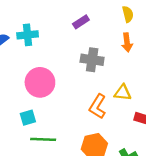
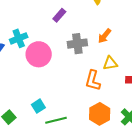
orange arrow: (127, 42) -> (104, 36), moved, turned 63
pink circle: (40, 82) -> (39, 54), moved

